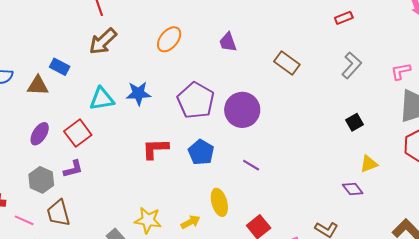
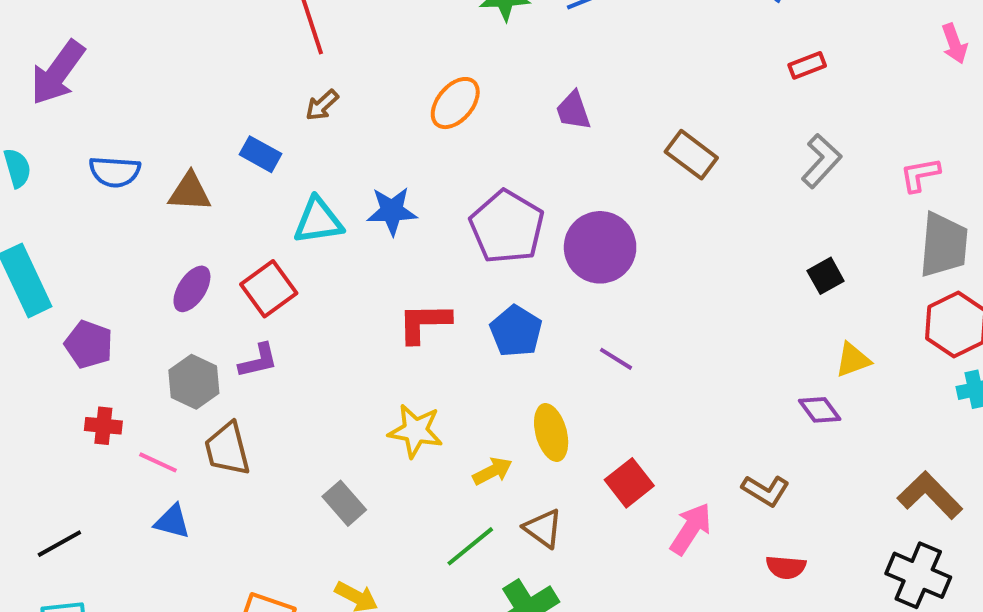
brown arrow: (103, 41) -> (322, 105), size x0.6
blue rectangle: (60, 67) -> (260, 154), moved
yellow star: (148, 220) -> (415, 431), moved

